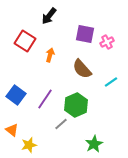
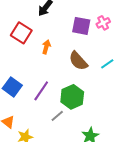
pink cross: (107, 42) -> (103, 23), moved
cyan line: (111, 82) -> (107, 64), moved

